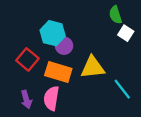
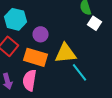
cyan hexagon: (53, 33) -> (16, 19), moved
cyan line: (122, 89) -> (80, 72), moved

